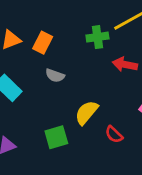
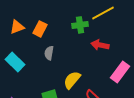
gray semicircle: (55, 75) -> (49, 53), turned 80

